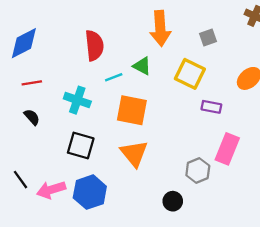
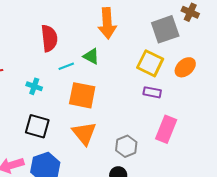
gray square: (208, 38) -> (165, 29), moved, size x1.8
yellow square: (190, 74) -> (150, 63), moved
cyan cross: (77, 100) -> (34, 86), size x0.7
gray hexagon: (198, 170) -> (126, 146), moved

